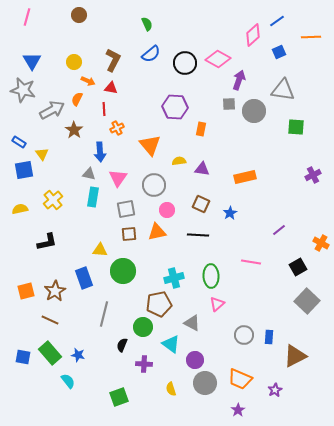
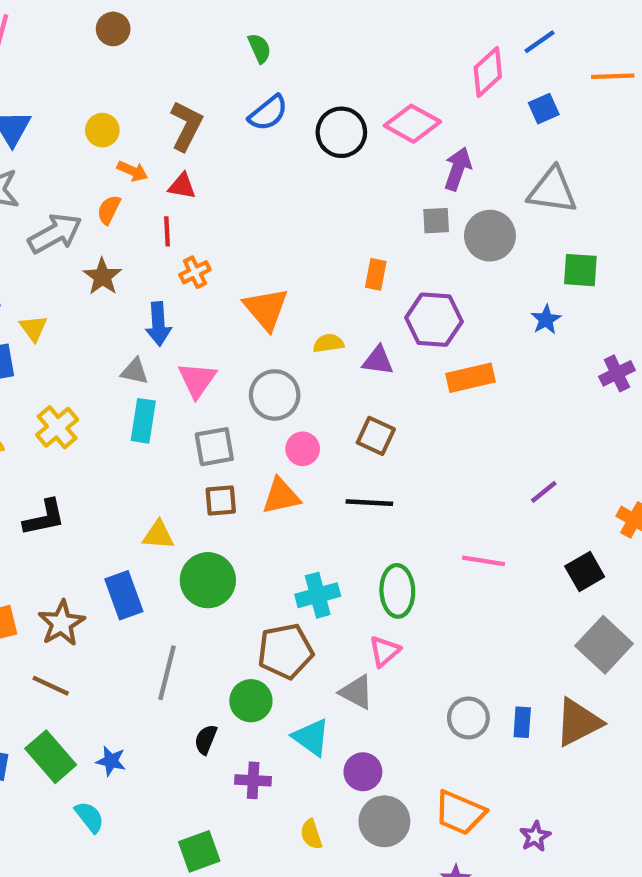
purple hexagon: (175, 107) -> (434, 320), moved
blue star: (230, 213) -> (546, 320), moved
pink triangle: (217, 304) -> (384, 651), moved
brown triangle: (295, 356) -> (578, 722), moved

